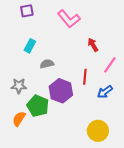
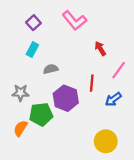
purple square: (27, 11) -> (33, 23), moved, turned -32
green pentagon: (38, 106) -> (41, 114), turned -30

